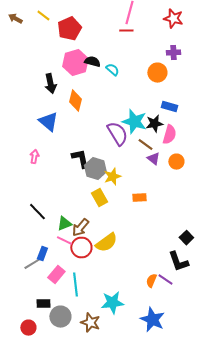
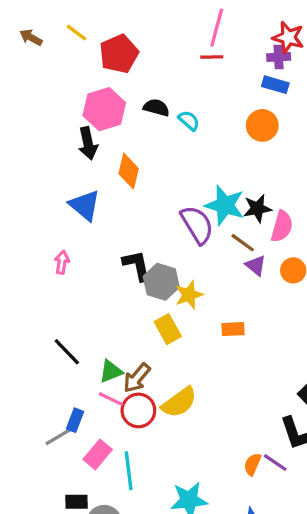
purple cross: (173, 53) -> (279, 57), moved
pink hexagon: (75, 63) -> (104, 109), moved
blue rectangle: (169, 107) -> (275, 85), moved

